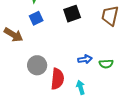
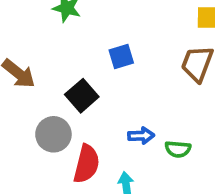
black square: (72, 14) -> (82, 96), moved, turned -30
blue square: (36, 18) -> (121, 56), moved

